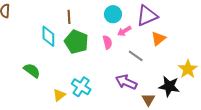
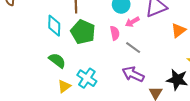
orange triangle: (158, 39) -> (178, 30), moved
gray line: (136, 56) -> (133, 48), moved
green semicircle: (32, 71) -> (57, 61), moved

